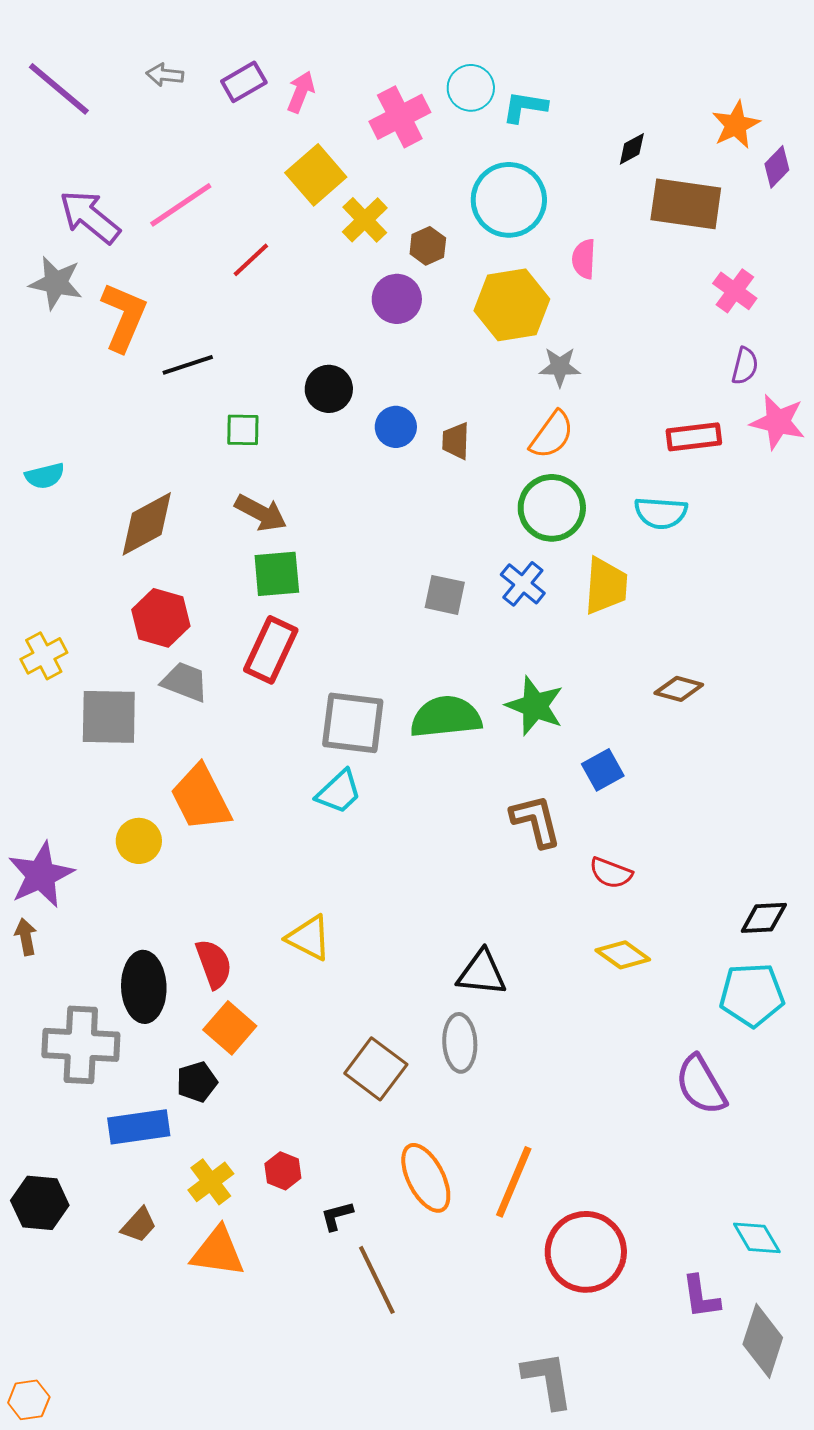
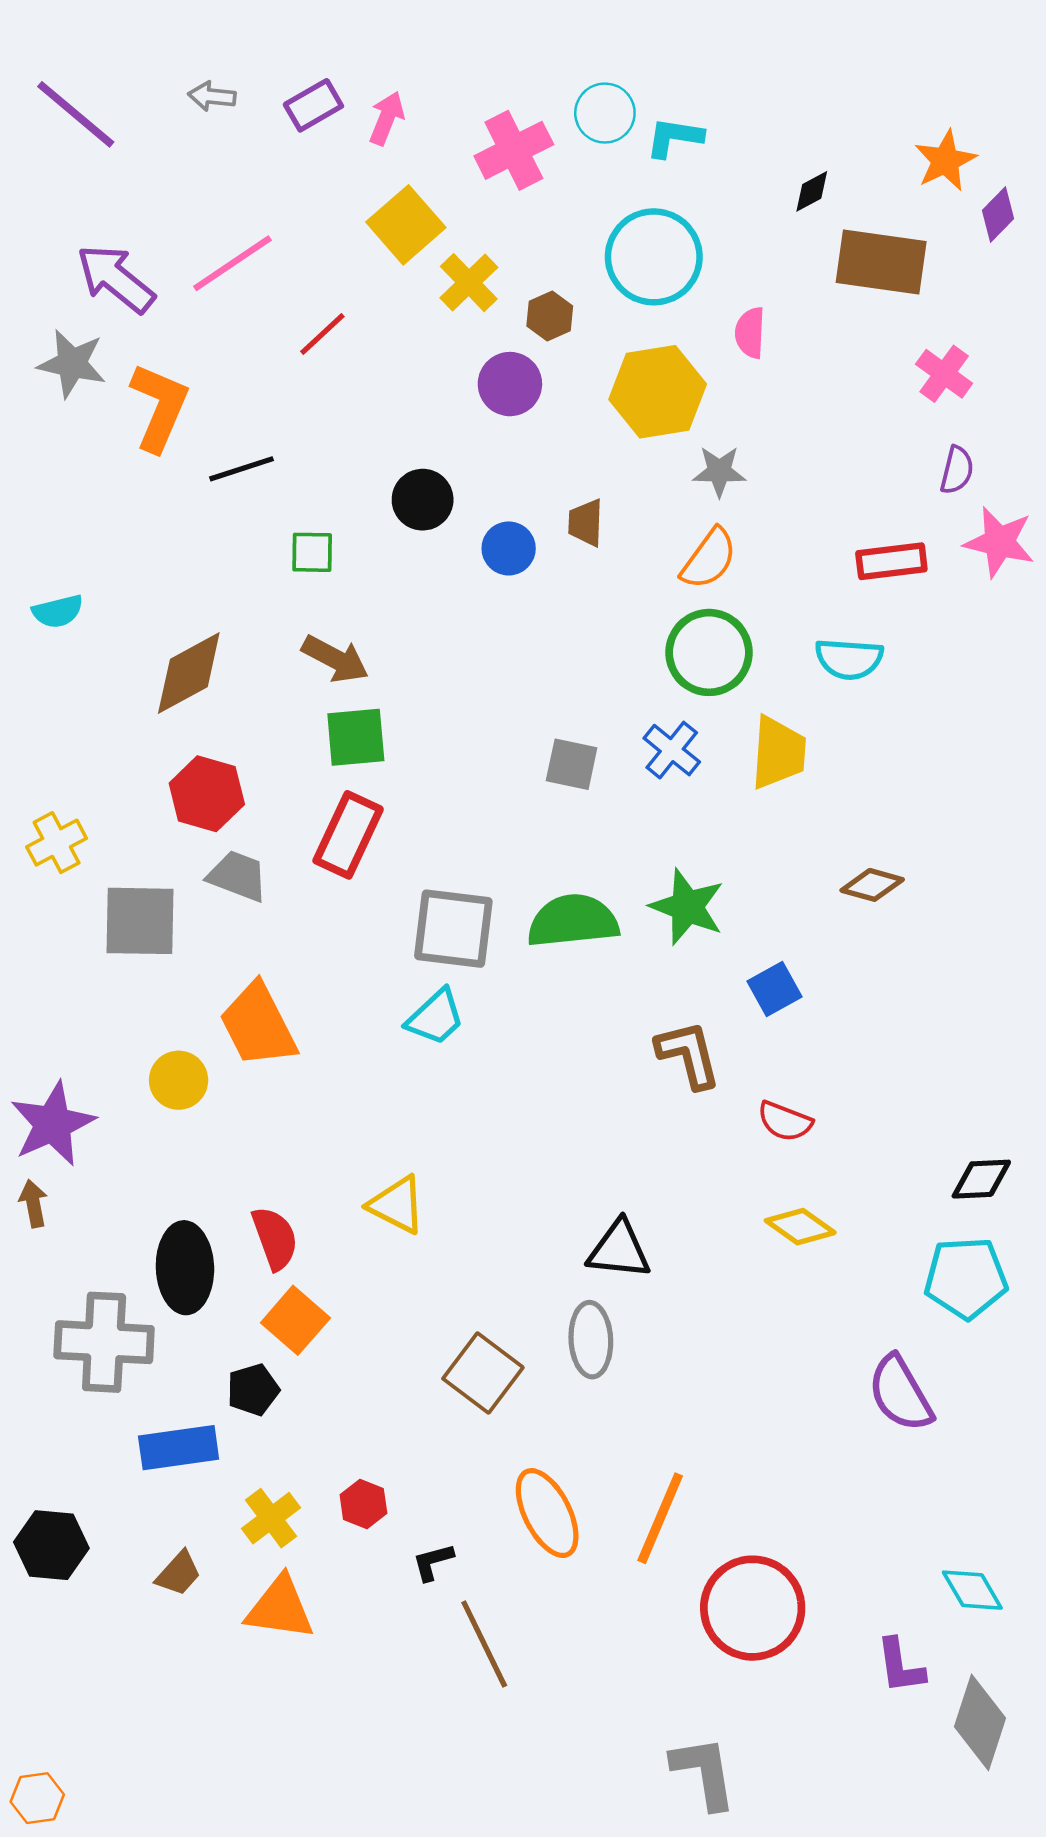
brown trapezoid: (456, 441) -> (586, 523), moved

